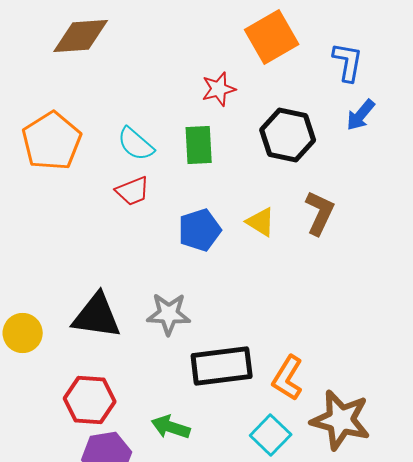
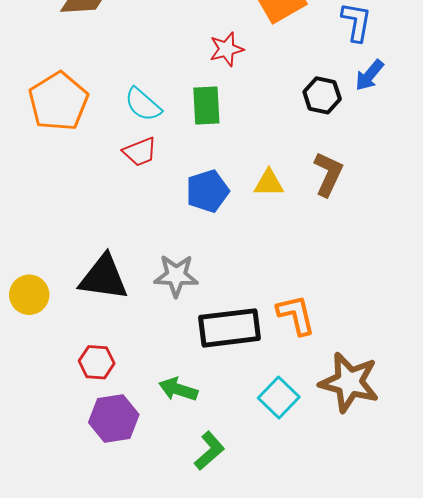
black hexagon: (288, 135) -> (322, 95), moved, size x0.7
yellow triangle: (261, 222) -> (269, 183), turned -32
orange L-shape: (288, 378) -> (296, 315), moved, turned 135
red hexagon: (90, 400) -> (97, 362), size x0.7

